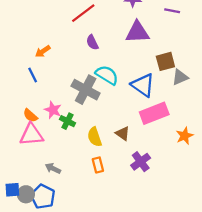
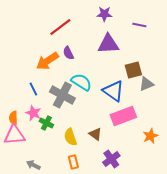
orange arrow: (43, 51) -> (47, 61), moved, size x1.6
blue line: (33, 75) -> (33, 89), moved
orange semicircle: (30, 116) -> (13, 118), turned 48

